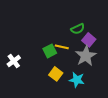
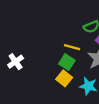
green square: (50, 51) -> (67, 62), moved, turned -32

